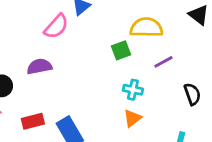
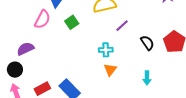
green square: (121, 50) -> (72, 22), moved
purple semicircle: (39, 67) -> (25, 49), moved

